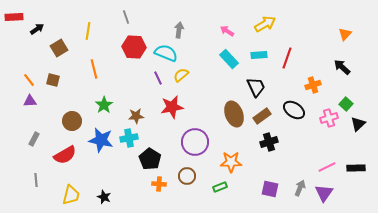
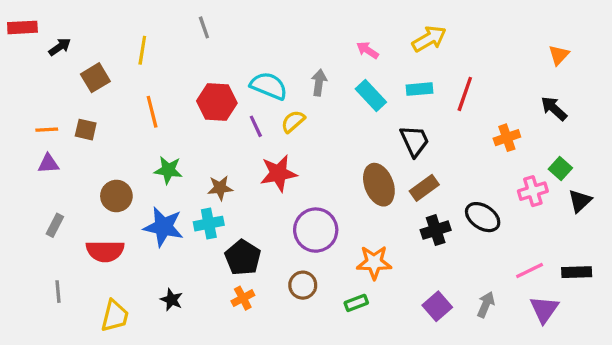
gray arrow: (179, 30) -> (319, 83), moved
red hexagon: (134, 47) -> (217, 102), moved
orange line: (29, 80) -> (47, 130), turned -56
green star: (104, 105) -> (168, 170), turned -30
black ellipse: (294, 110) -> (483, 217), moved
red semicircle: (65, 155) -> (105, 251), turned 30
orange cross: (159, 184) -> (243, 298), moved, turned -32
purple square: (270, 189) -> (437, 306), turned 36
purple triangle: (324, 193) -> (544, 309), moved
black star: (104, 197) -> (172, 300), moved

